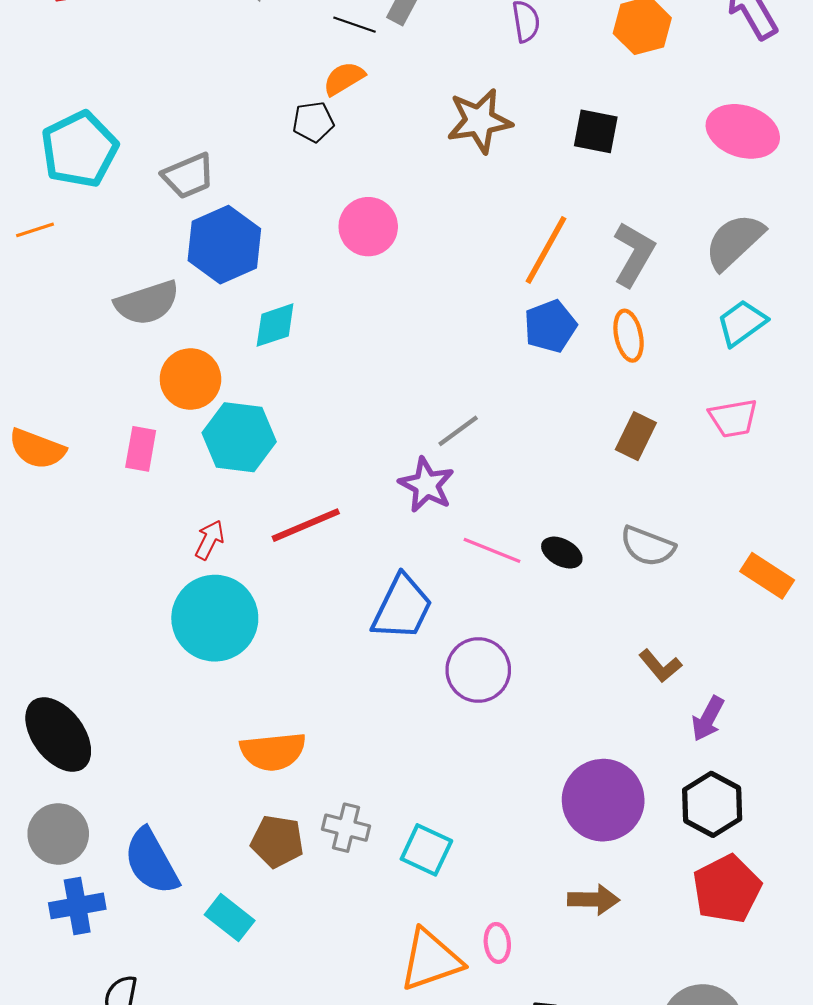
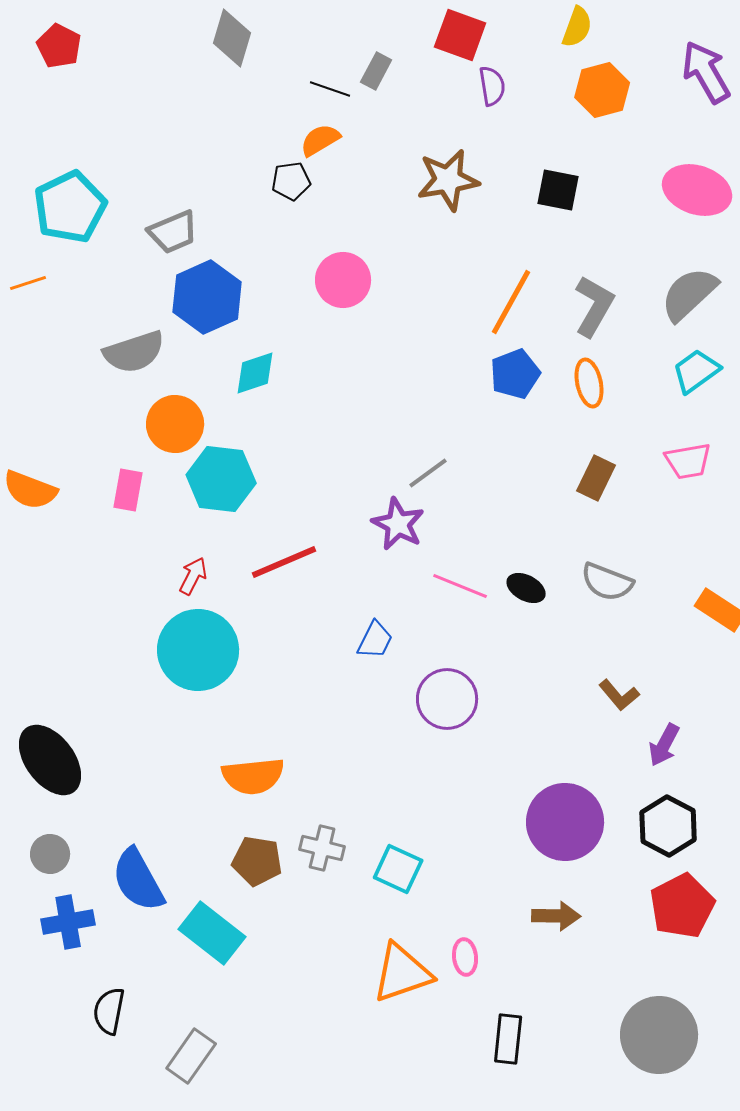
blue trapezoid: (402, 608) -> (375, 640), size x0.6
gray circle: (58, 834) -> (50, 854), size x0.7
cyan rectangle: (230, 918) -> (212, 933), size x1.4

